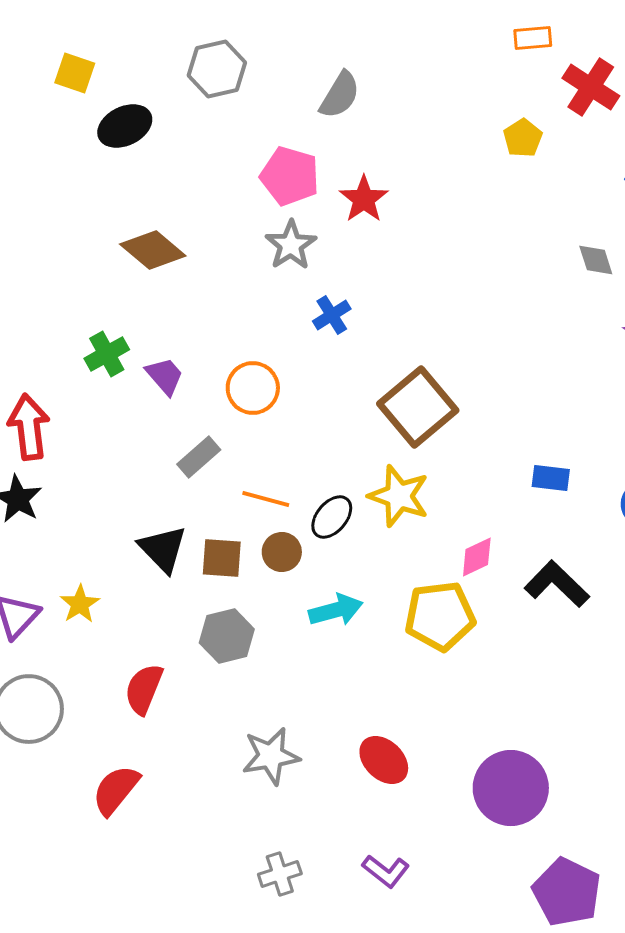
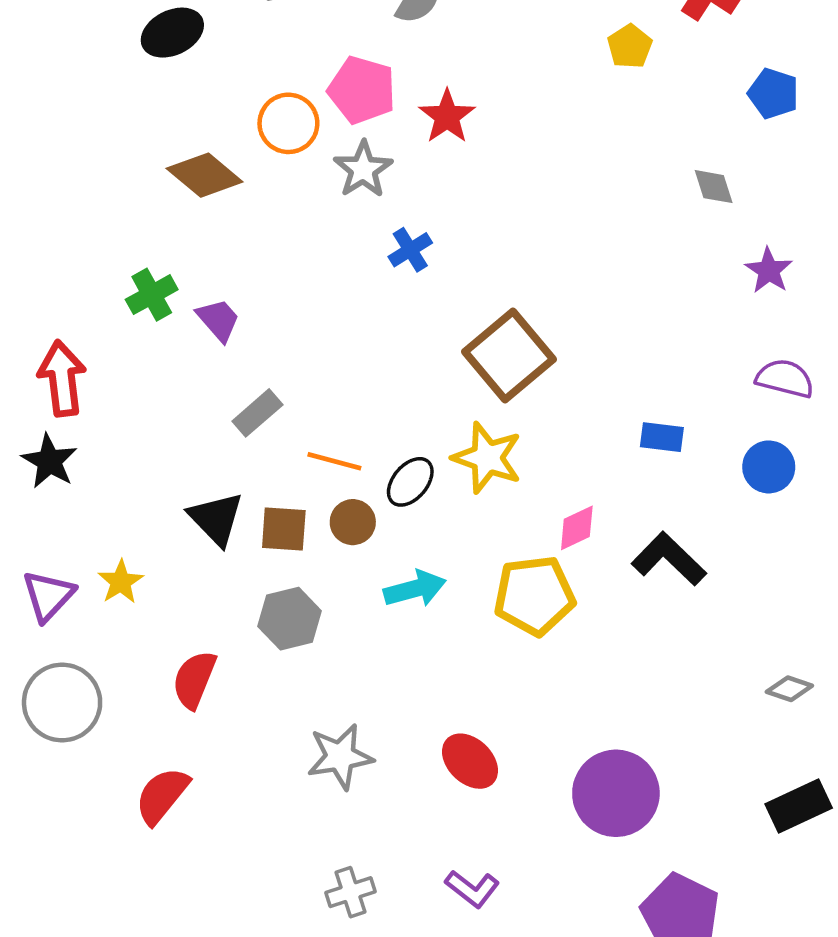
orange circle: (253, 388) -> (288, 123), moved

